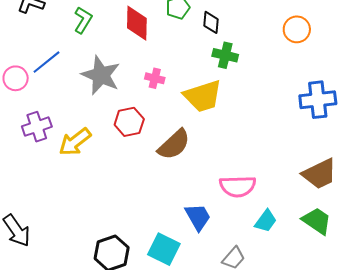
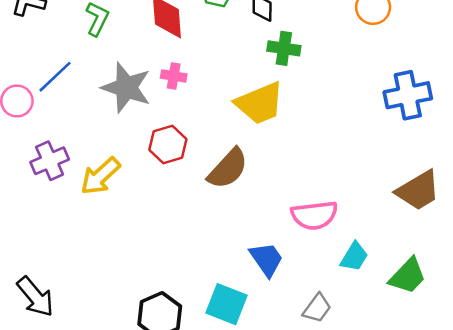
pink cross: (155, 78) -> (174, 76), moved
green trapezoid: (317, 221) -> (408, 276), moved, turned 104

